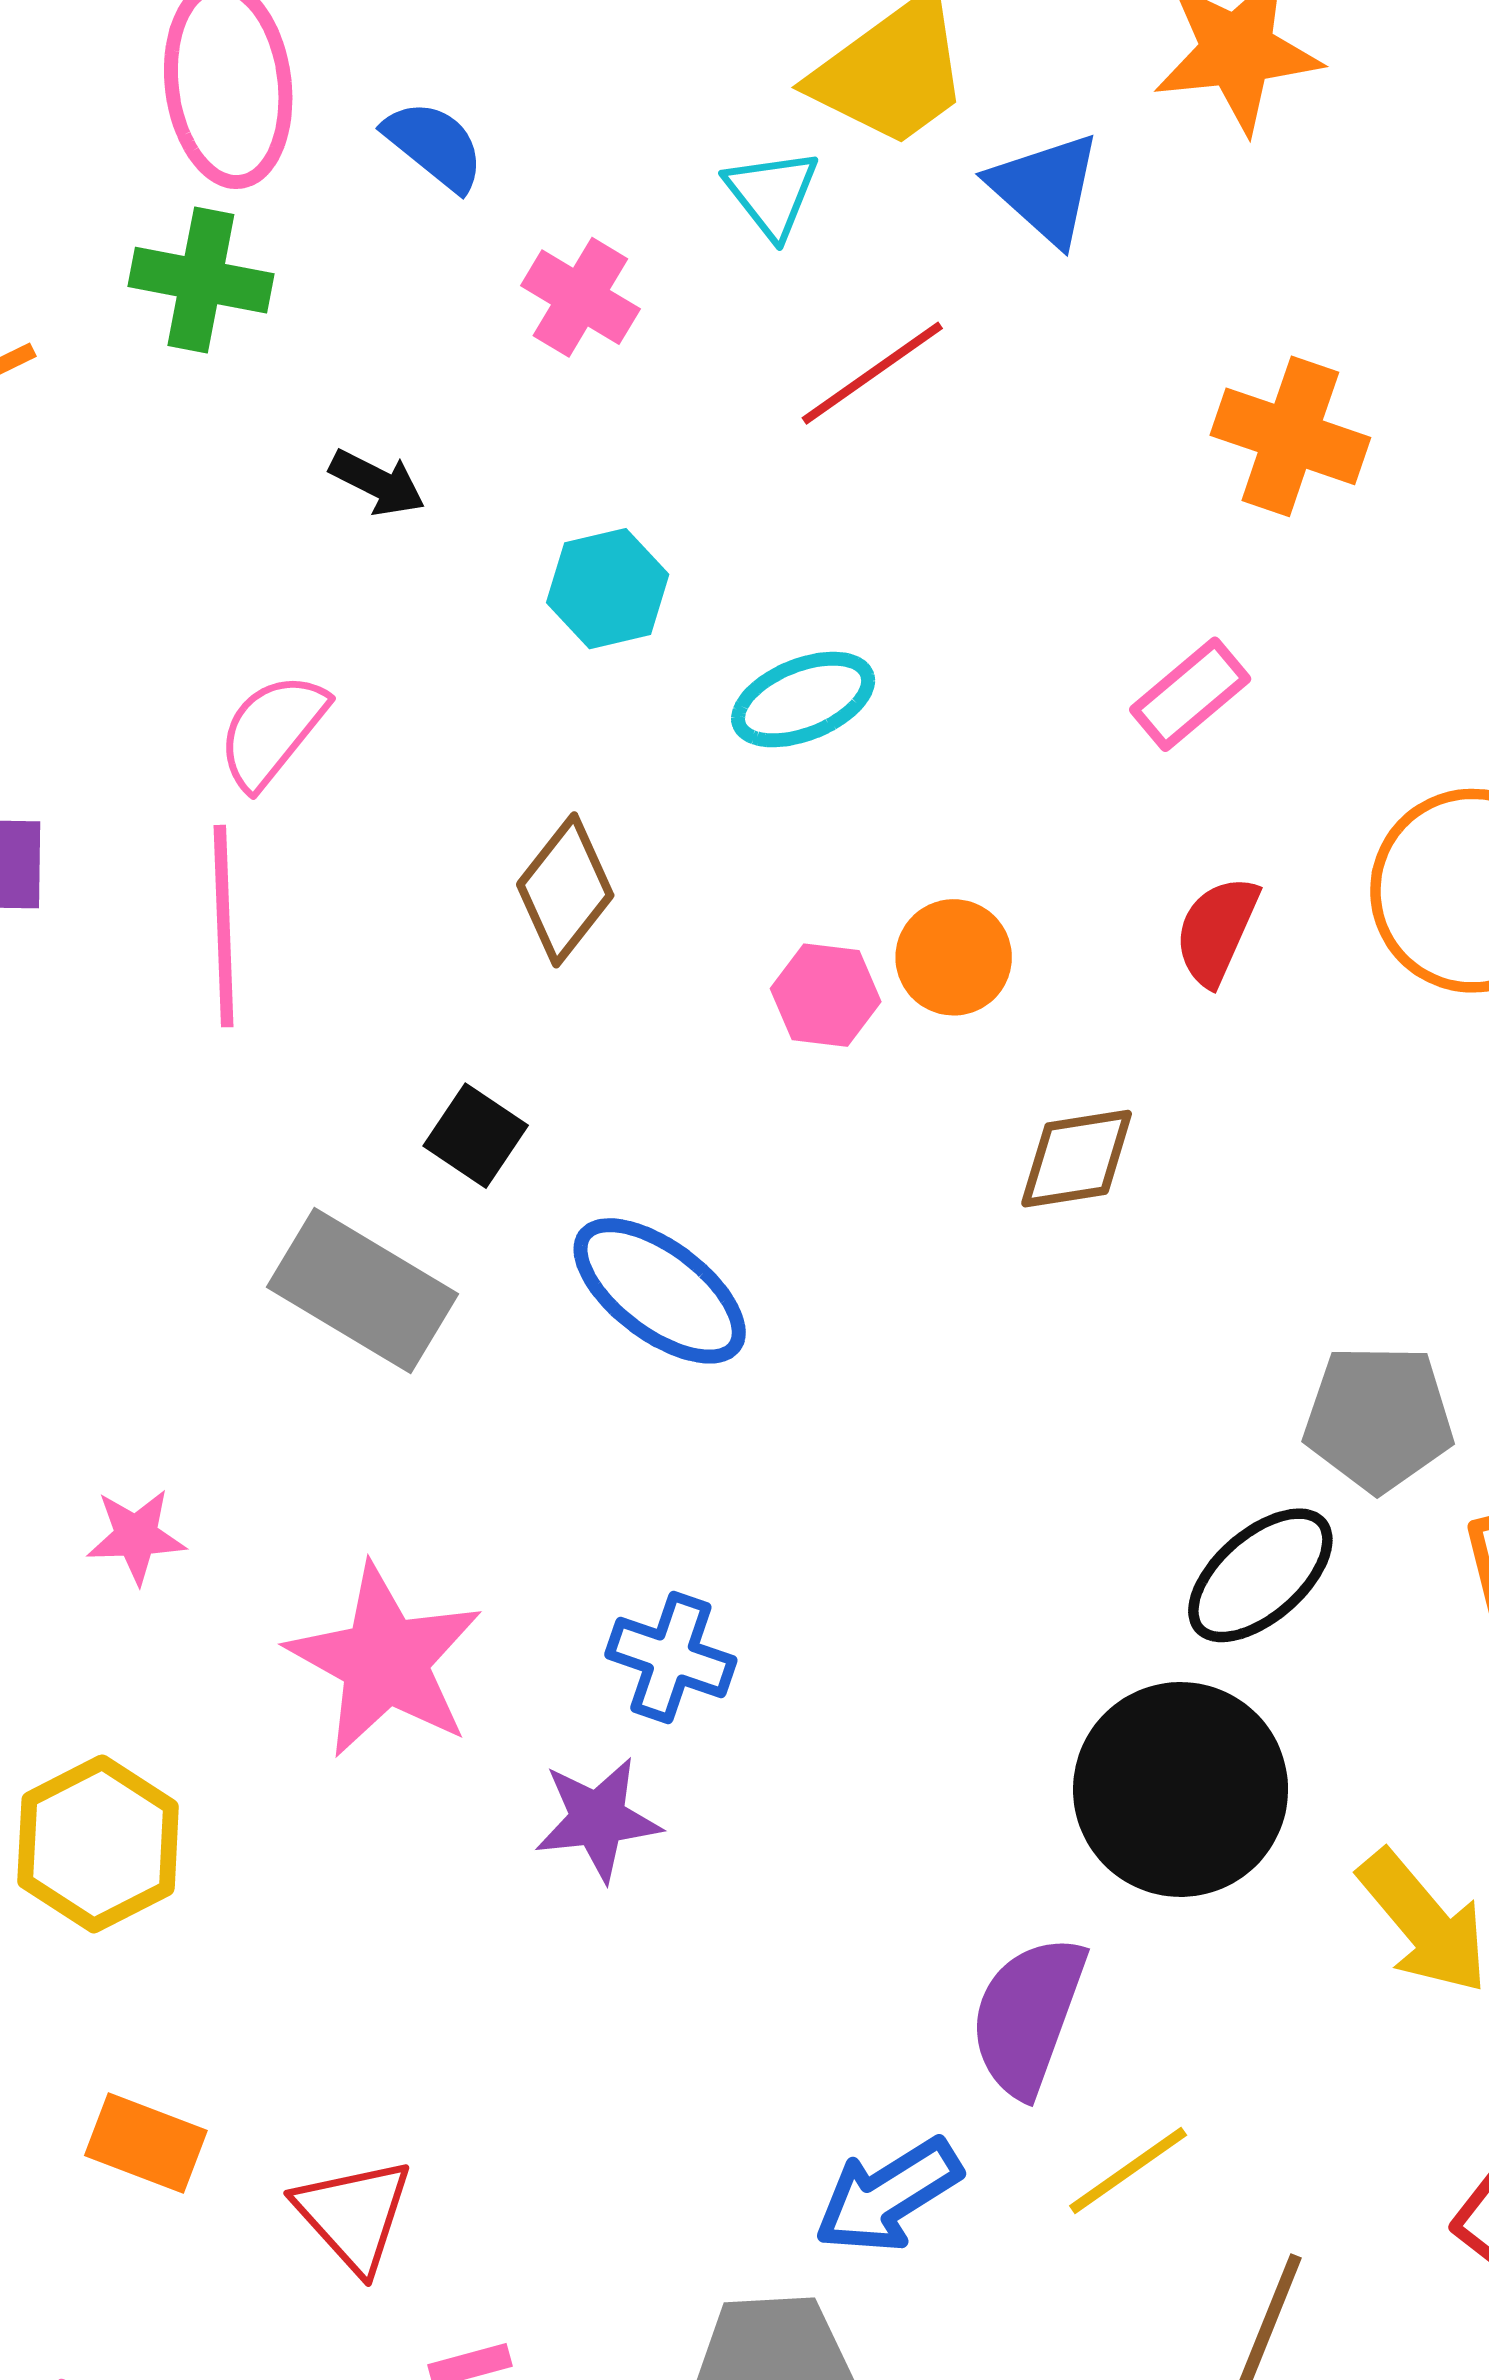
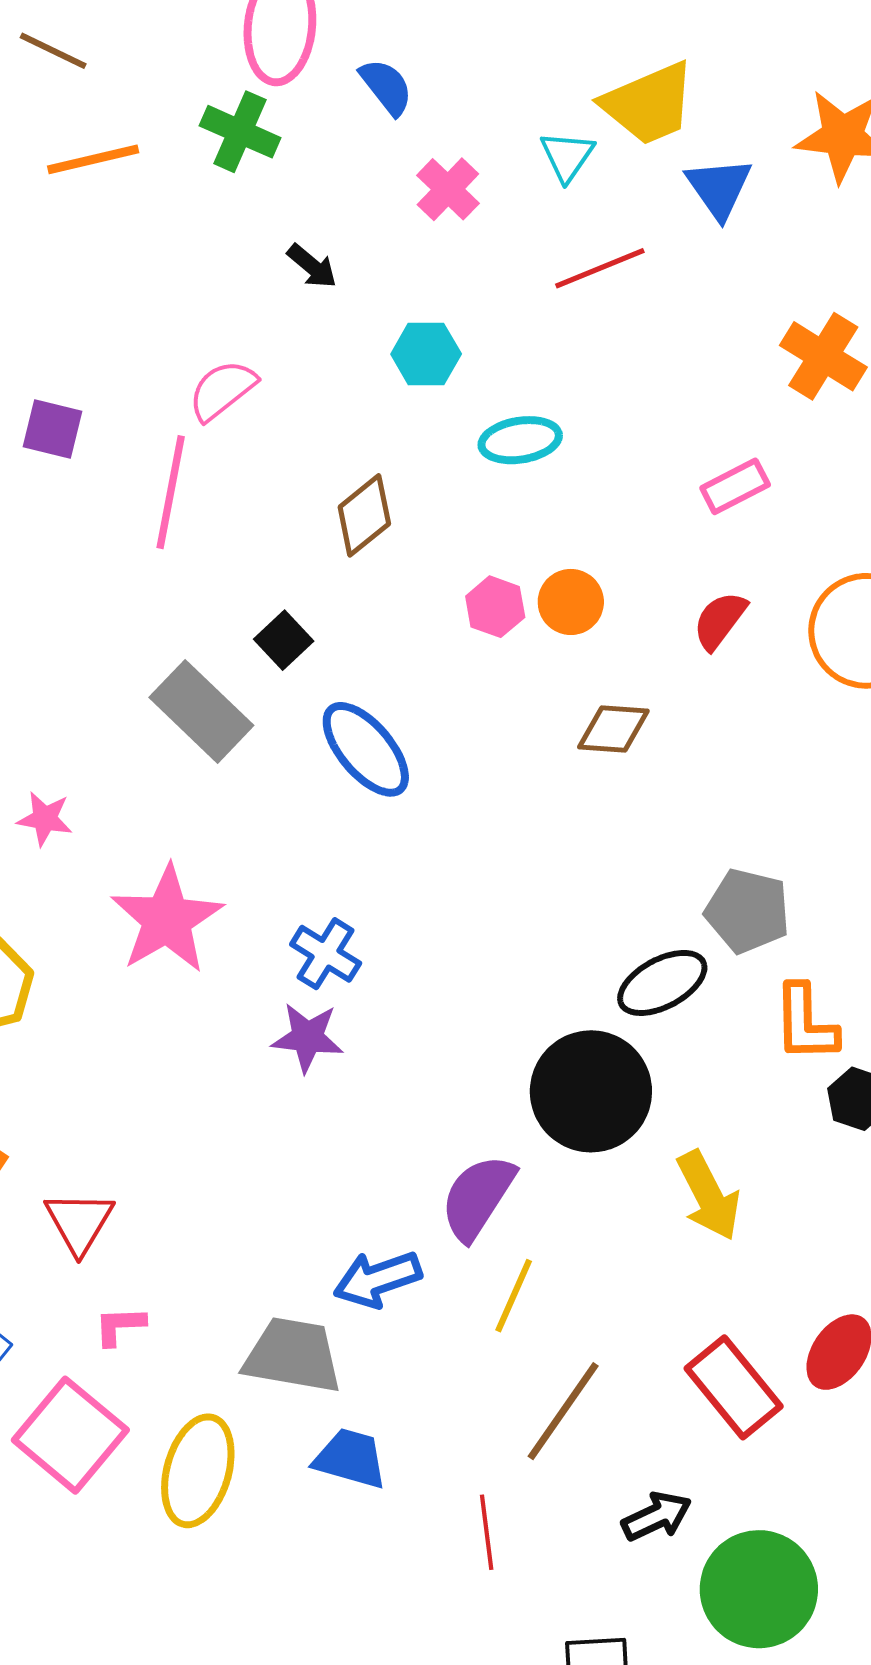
purple star: (598, 1819) -> (307, 1037), moved
yellow line: (1128, 2170) -> (514, 1296), turned -44

